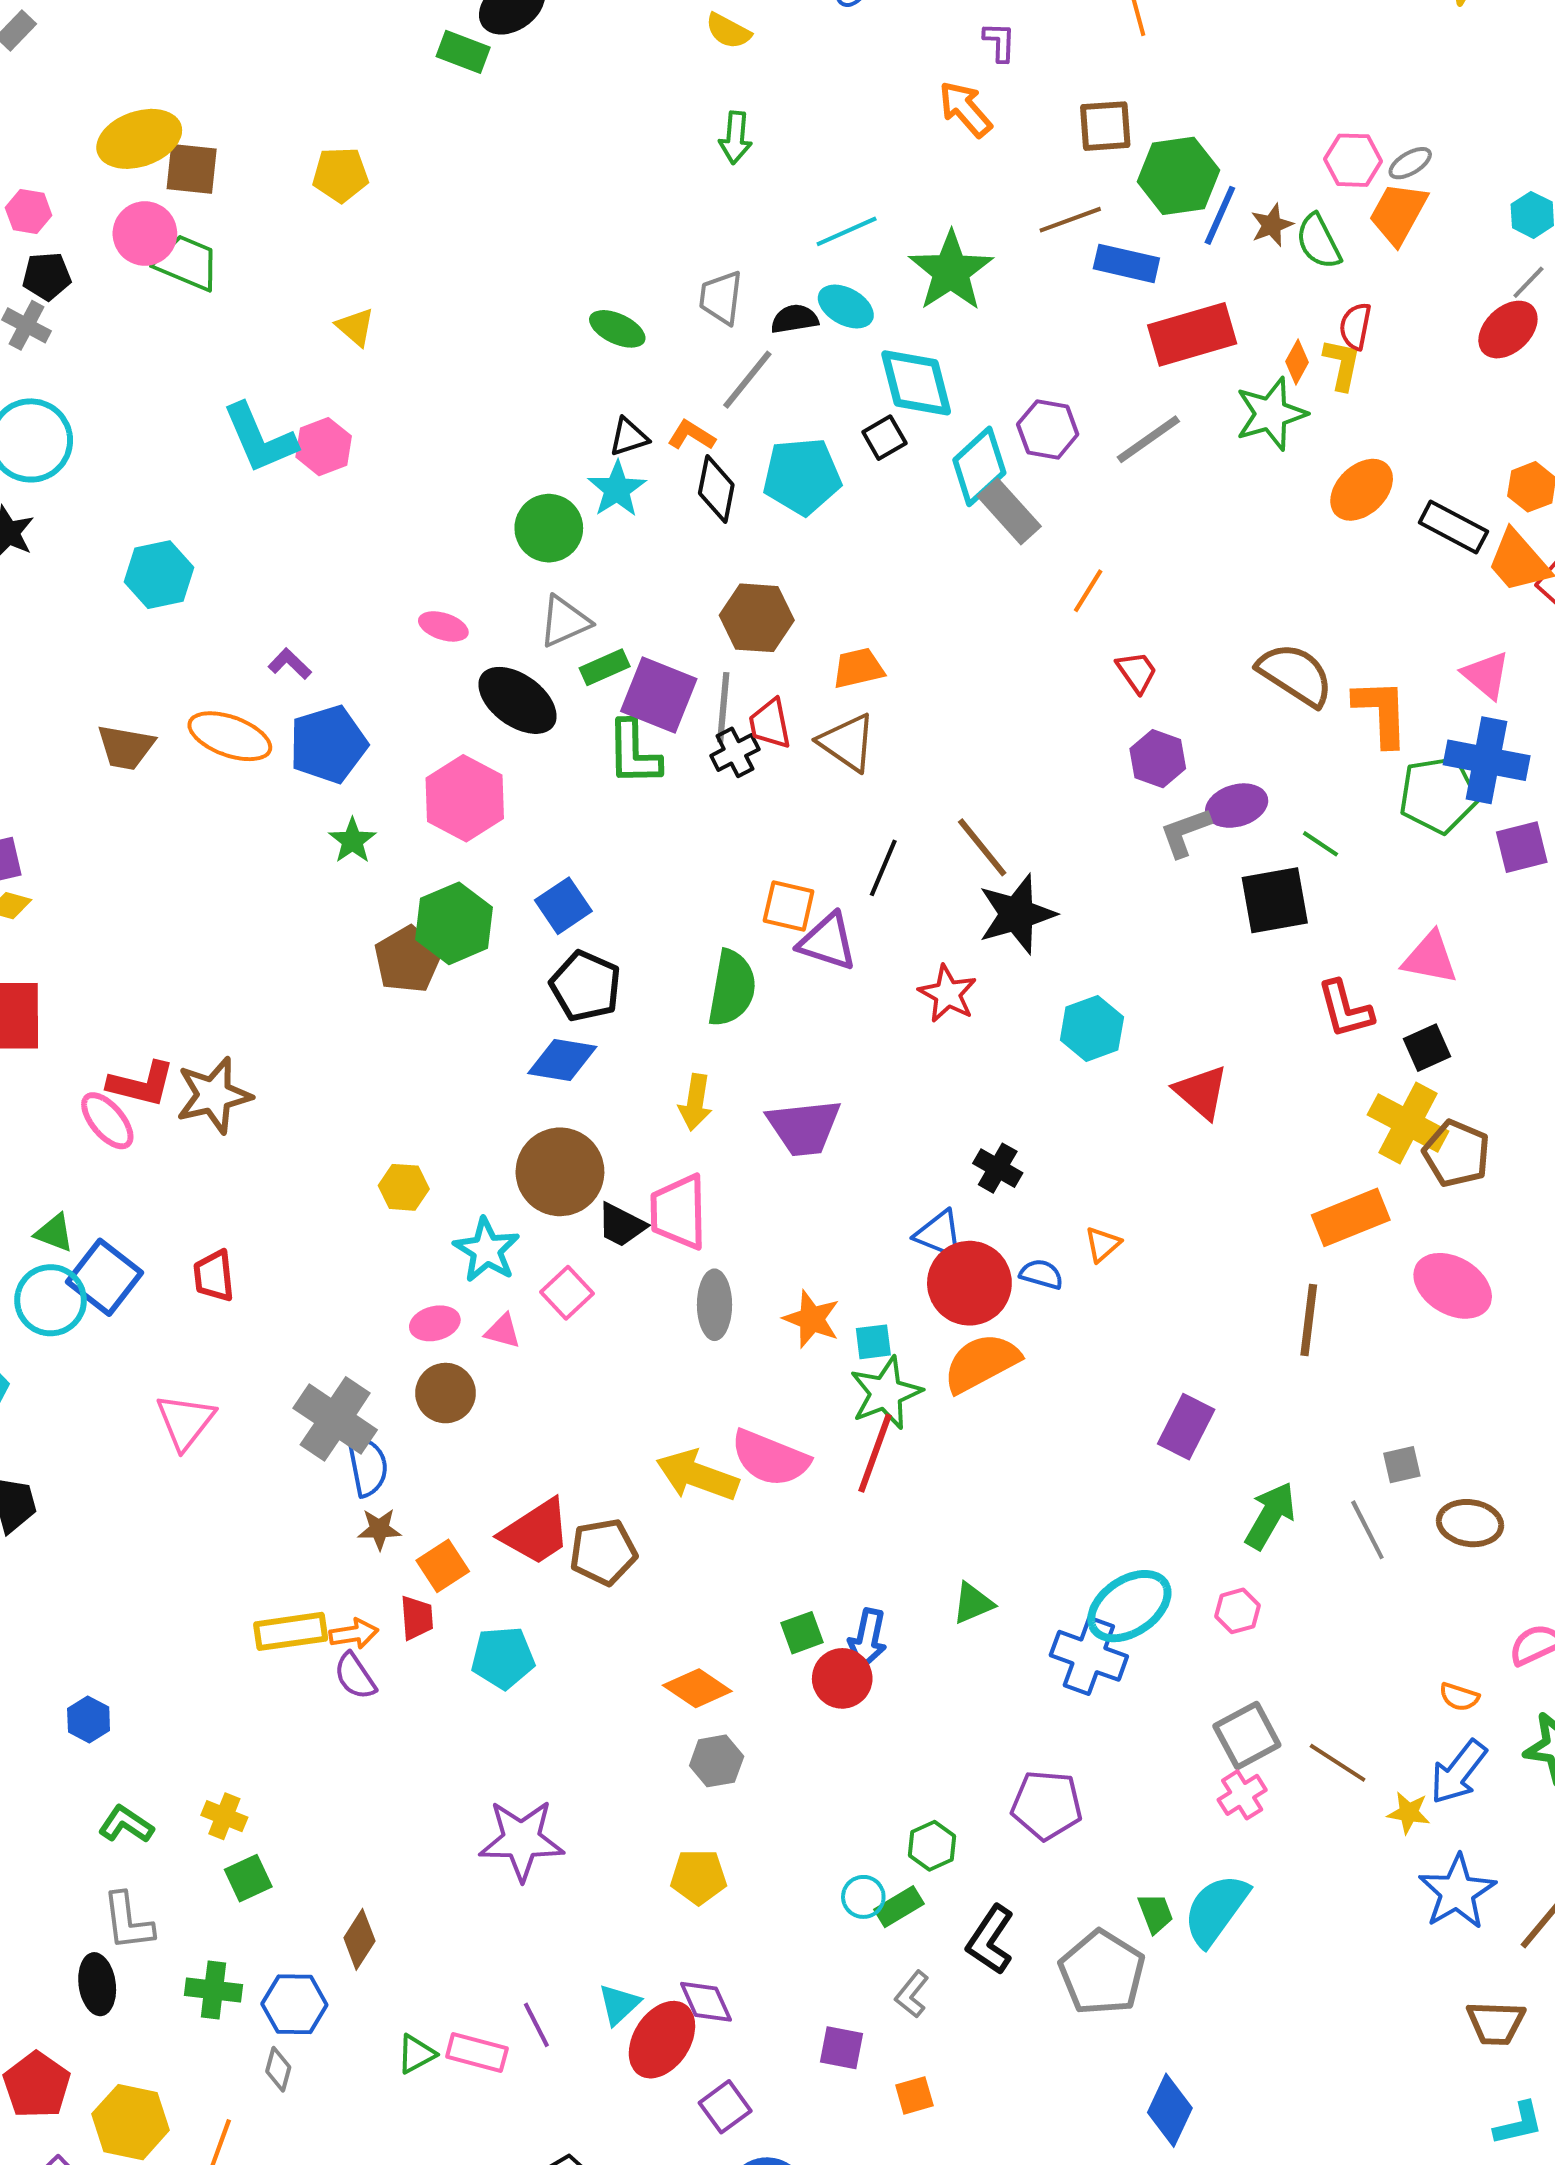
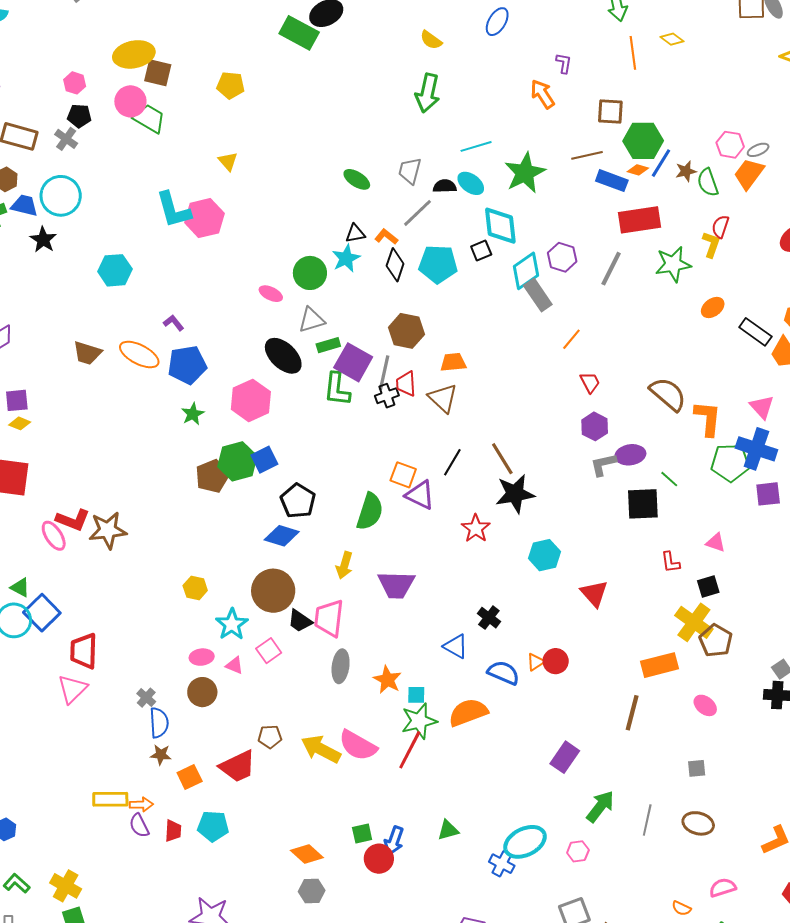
green rectangle: (463, 52) -> (299, 33), size x1.5
green arrow: (735, 138) -> (428, 93), size x1.5
orange diamond: (1297, 362) -> (638, 170), moved, turned 70
gray line: (1148, 439) -> (611, 269), turned -36
pink hexagon: (324, 447) -> (204, 218), size x1.4
orange ellipse: (1362, 490) -> (713, 307), size x0.7
pink ellipse: (443, 626) -> (271, 294), moved
blue square: (563, 906) -> (264, 460), moved
pink triangle: (1430, 958) -> (716, 543), size x0.7
red L-shape: (1345, 1009) -> (670, 562), size x0.7
blue semicircle: (1041, 1274) -> (503, 673), size x1.5
red trapezoid: (214, 1276) -> (84, 651), moved, size x1.4
red circle: (969, 1283) -> (556, 661), moved, size x0.6
pink ellipse: (1453, 1286) -> (705, 705), size x0.6
gray cross: (335, 1419) -> (146, 698), size x0.5
gray square: (1402, 1465) -> (697, 768), moved
gray line: (1367, 1530) -> (647, 820), turned 32
brown pentagon: (603, 1552) -> (270, 737), moved, size x0.7
red trapezoid: (417, 1618) -> (173, 831), moved
blue cross: (1089, 1656) -> (502, 864), size x0.7
yellow cross: (224, 1816) -> (66, 886), size x1.4

